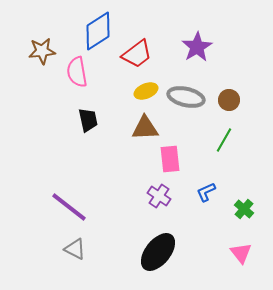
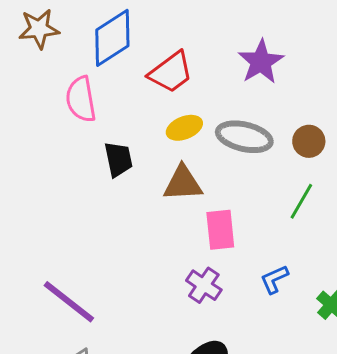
brown star: (42, 51) -> (39, 29), moved
black trapezoid: (88, 120) -> (118, 159), moved

